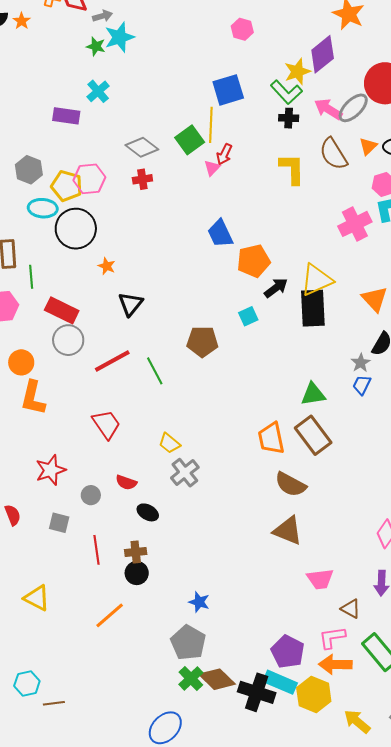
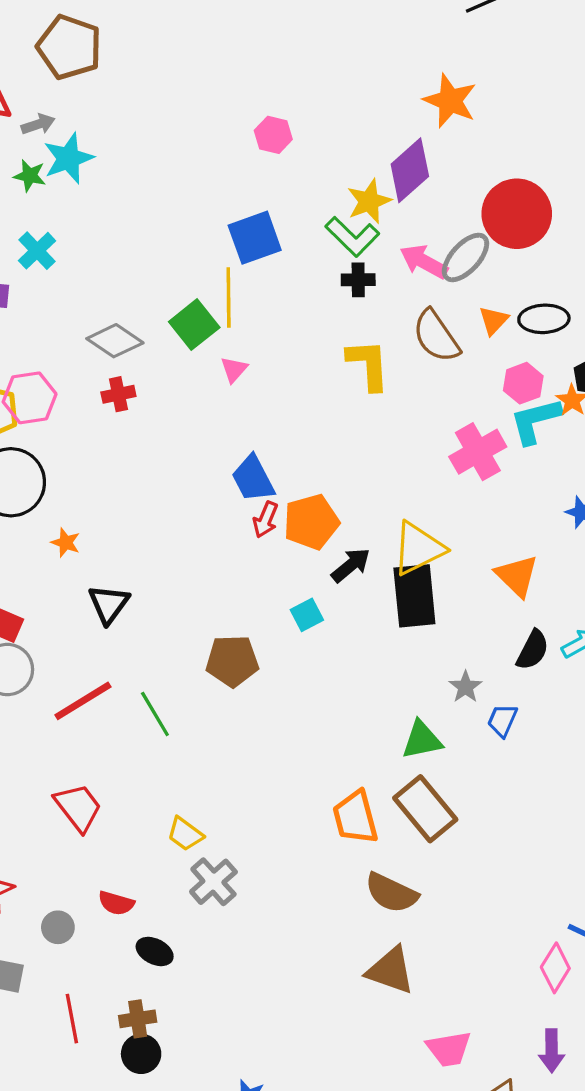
red arrow: (224, 154) -> (266, 520), moved
gray star: (361, 363) -> (465, 687), moved

